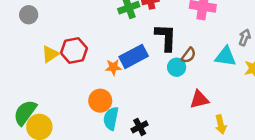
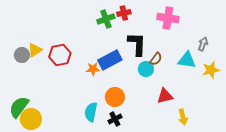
gray circle: (29, 15) -> (22, 55), moved
yellow triangle: (50, 54) -> (35, 50), moved
orange circle: (100, 101) -> (115, 97), moved

